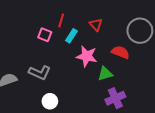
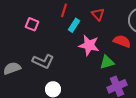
pink square: (45, 35) -> (32, 24), moved

